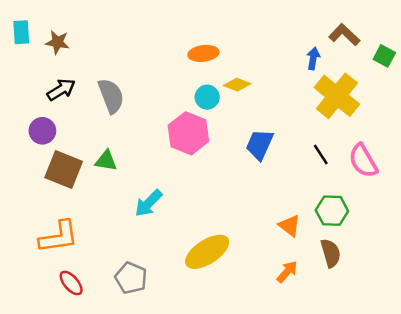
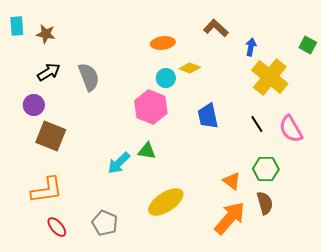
brown L-shape: (344, 35) -> (216, 28), moved
blue trapezoid: (260, 145) -> (208, 116), turned -36
green triangle: (106, 161) -> (147, 151), moved
orange arrow: (287, 272) -> (230, 218), size x1.8

